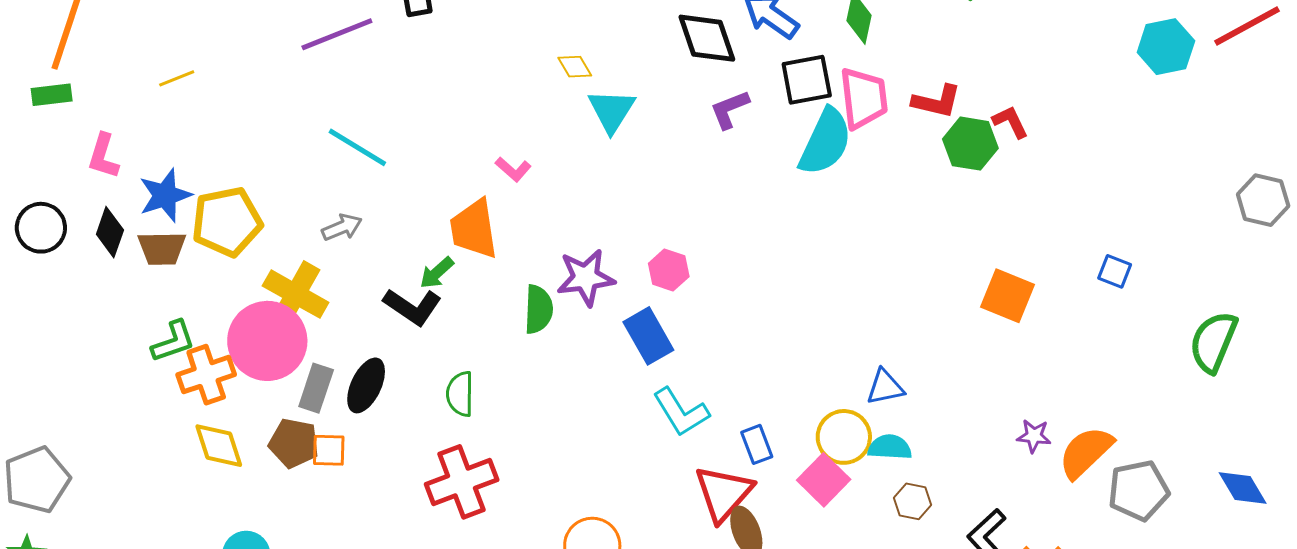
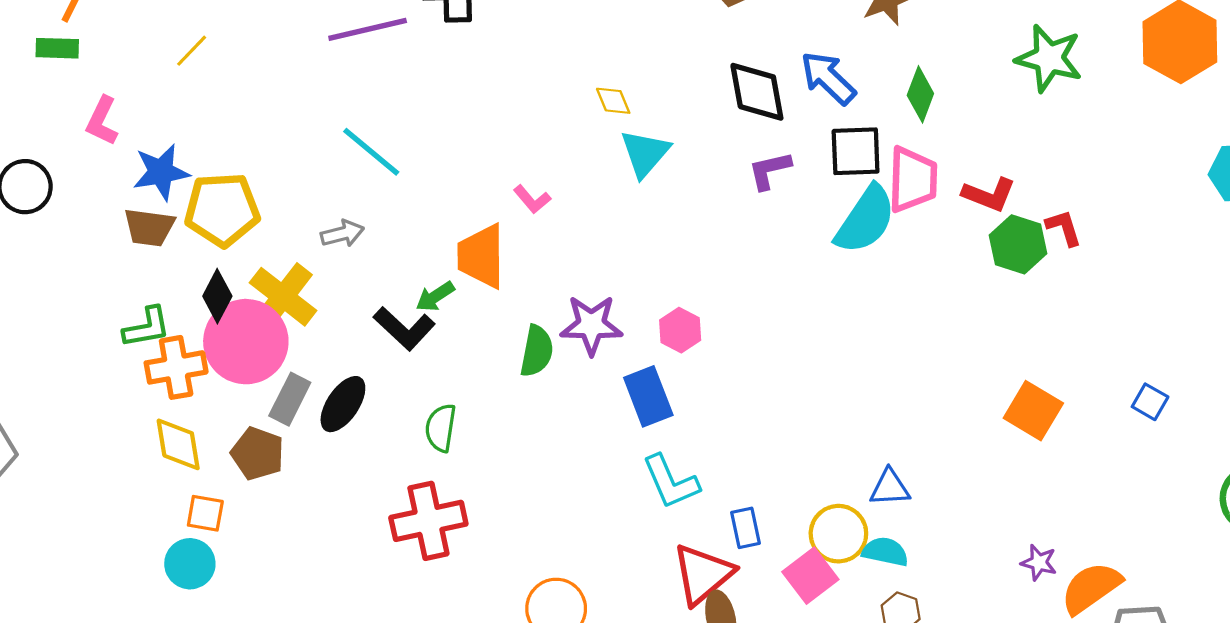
yellow line: (177, 78) -> (192, 51), turned -33
black diamond: (110, 232) -> (217, 296), moved
orange square: (329, 450) -> (205, 513), moved

